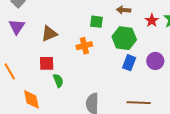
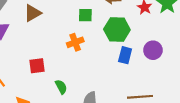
brown triangle: (49, 34) -> (33, 13), moved
green semicircle: (58, 81) -> (61, 87), moved

